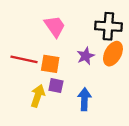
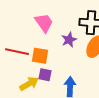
purple star: (86, 56) -> (69, 40), moved
yellow arrow: (38, 96) -> (29, 84), turned 42

